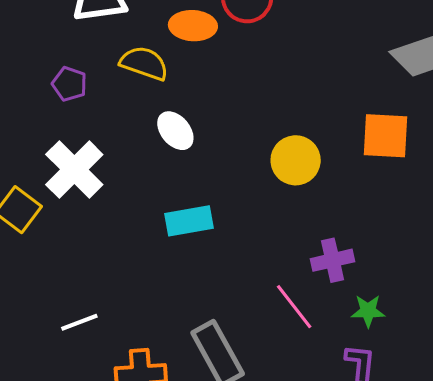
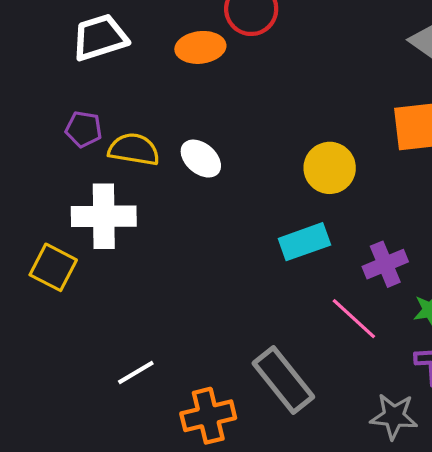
yellow semicircle: (144, 63) -> (134, 149), moved
white cross: (74, 170) -> (104, 216), turned -36
cyan rectangle: (189, 221) -> (304, 242), moved

